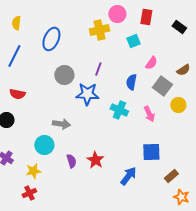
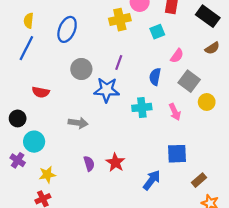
yellow semicircle: (16, 23) -> (29, 21), moved
black rectangle: (179, 27) -> (208, 16), size x1.5
brown semicircle: (183, 70) -> (212, 48), moved
red semicircle: (17, 94) -> (41, 92), moved
cyan cross: (119, 110) -> (142, 107), turned -30
cyan circle: (44, 145) -> (34, 142), moved

